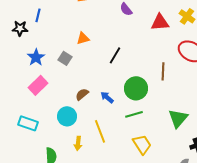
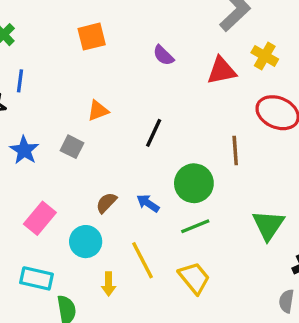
pink rectangle: (38, 85) -> (40, 218), moved
cyan rectangle: (28, 123) -> (36, 278), moved
yellow trapezoid: (142, 144) -> (194, 278), moved

